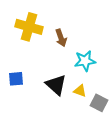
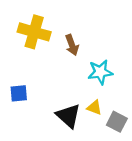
black triangle: (56, 85) -> (68, 116), moved

